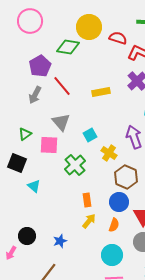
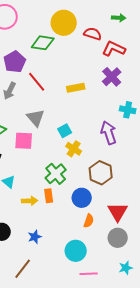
yellow cross: (109, 153) -> (74, 149), moved
green cross: (75, 165) -> (56, 174), moved
orange rectangle: (87, 200) -> (49, 196), moved
blue circle: (119, 202) -> (82, 198), moved
yellow arrow: (89, 221) -> (30, 201), moved, turned 49
cyan circle: (112, 255) -> (76, 251), moved

